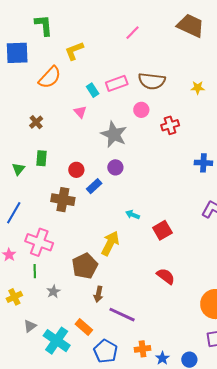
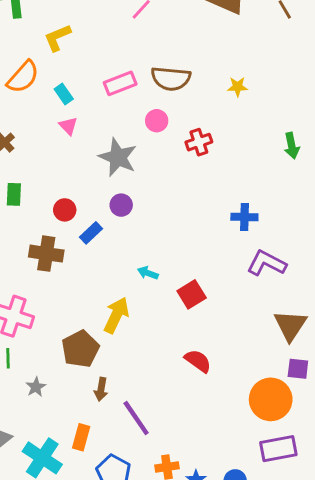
cyan rectangle: (93, 90) -> (64, 94), moved
blue cross: (203, 163) -> (244, 217), moved
purple line: (122, 315) -> (136, 418), turned 32
orange rectangle: (84, 327) -> (81, 437), turned 66

